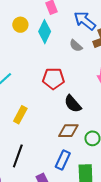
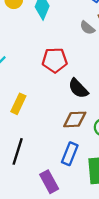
gray semicircle: (76, 46) -> (87, 28), moved

